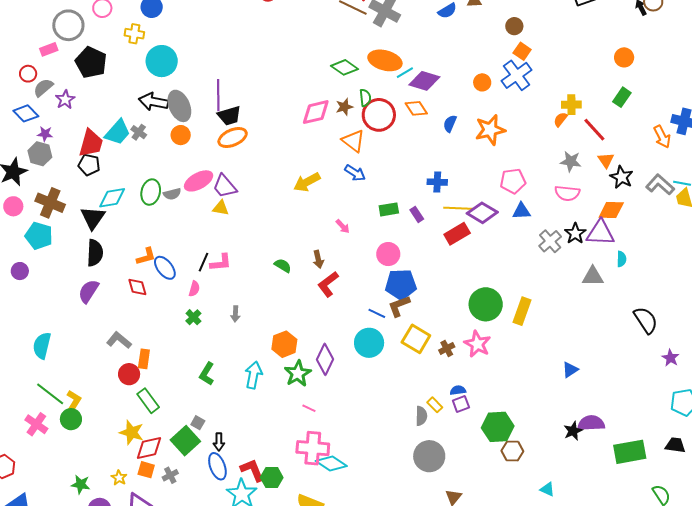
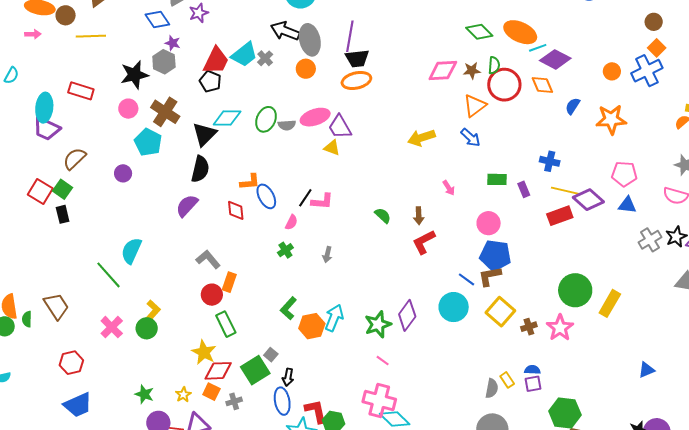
orange triangle: (353, 141) -> (475, 106), turned 35
orange hexagon: (284, 344) -> (312, 326), moved
green line: (50, 394) -> (108, 275), moved

